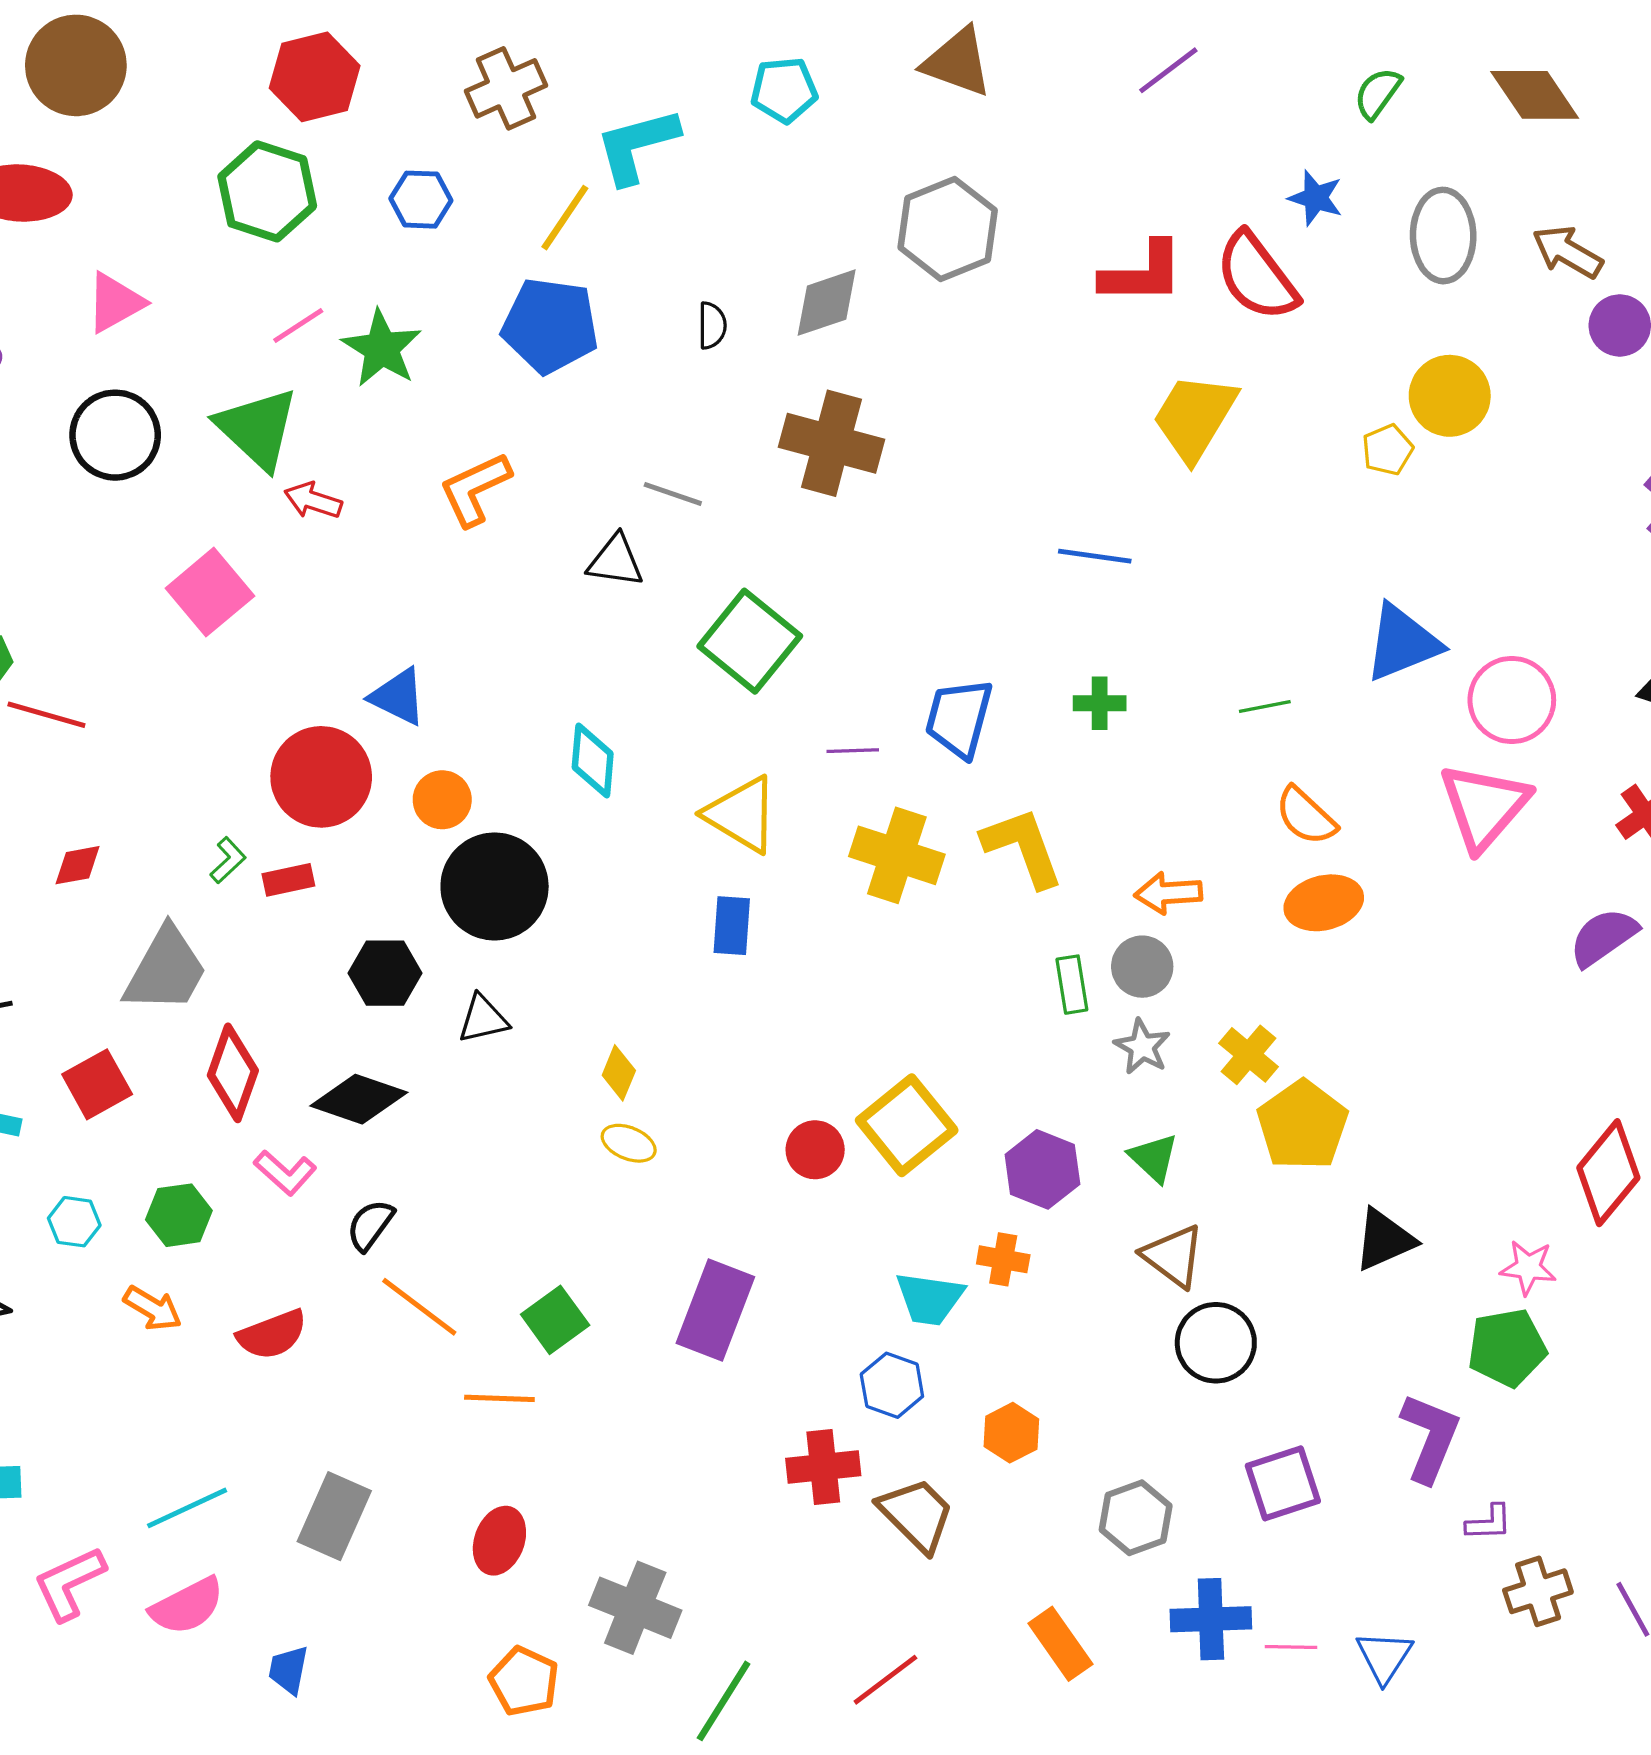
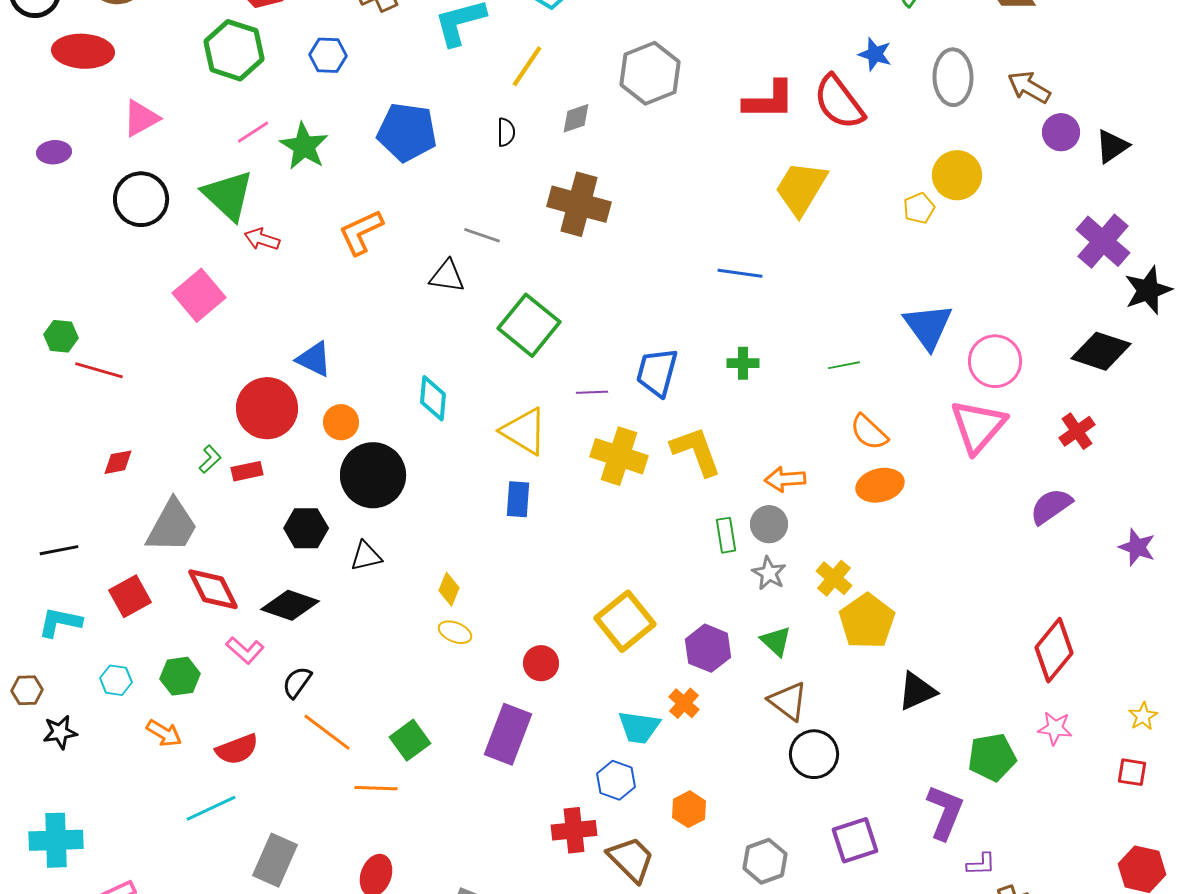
yellow line: (565, 218) -> (527, 66), moved
gray diamond: (827, 303) -> (576, 118), size x0.7
blue triangle: (1402, 643) -> (928, 326), turned -44
red diamond: (233, 1073) -> (213, 589), turned -46
red circle: (815, 1150) -> (541, 663), moved
orange cross: (1003, 1259) -> (684, 703), turned 32
pink star: (1528, 1268) -> (1055, 728), moved
cyan line: (187, 1508) -> (211, 808), moved

